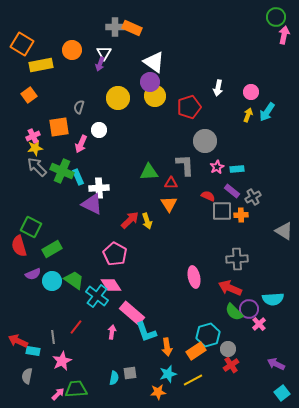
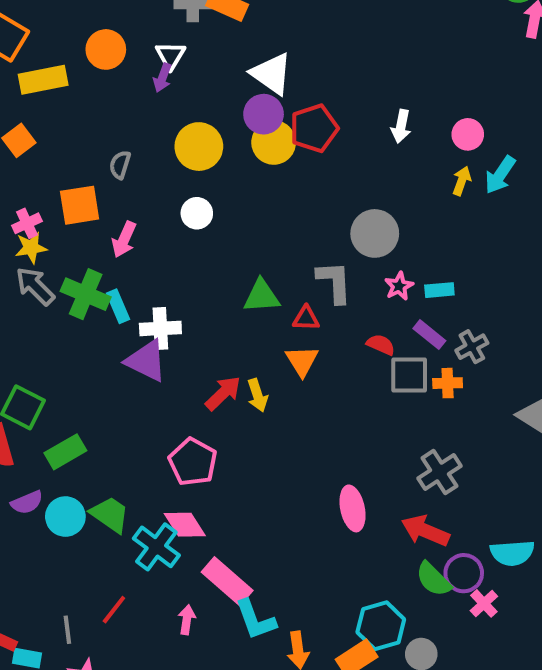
red pentagon: (189, 107) -> (314, 128), moved
white circle: (99, 130) -> (197, 213), moved
gray cross: (237, 259) -> (439, 472), turned -30

